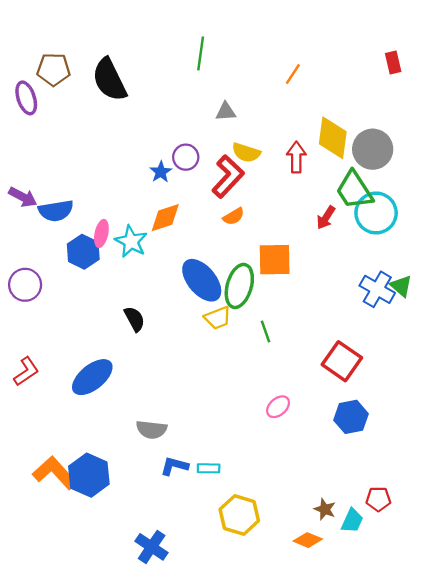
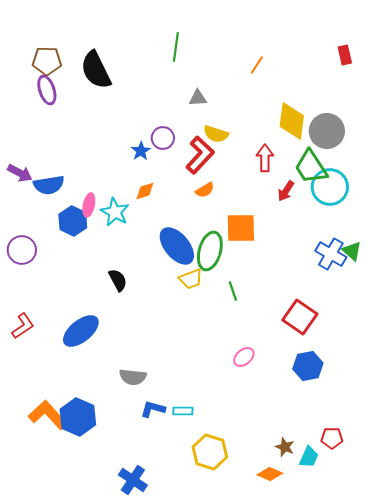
purple ellipse: (26, 98) -> (47, 90), moved
red arrow: (296, 157) -> (265, 158), moved
orange diamond: (165, 218) -> (145, 191), size x0.7

